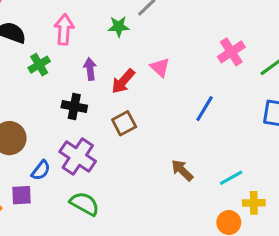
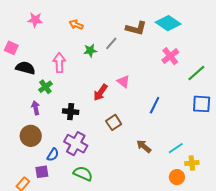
green star: (119, 26) -> (90, 51), moved
pink cross: (231, 52) -> (170, 56), moved
purple arrow: (90, 69) -> (36, 108), moved
brown square: (124, 123) -> (114, 122), moved

